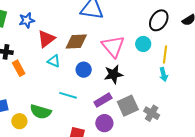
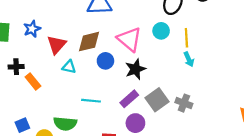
blue circle: (84, 70) -> (105, 61), moved

